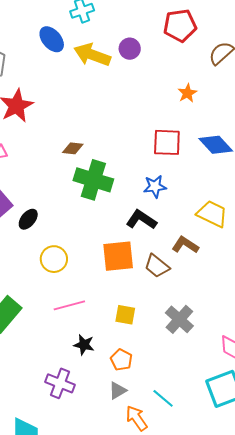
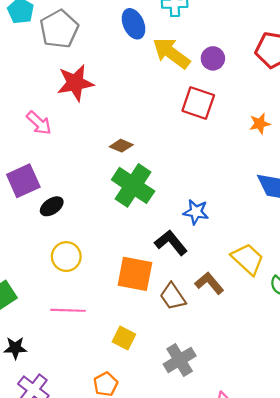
red square: (167, 142) -> (198, 103), moved
black star: (84, 345) -> (15, 348), moved, turned -30

